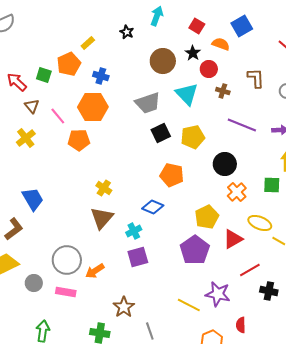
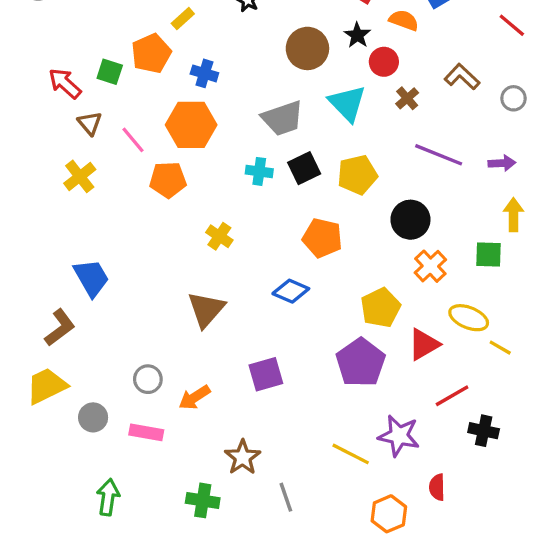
brown L-shape: (256, 78) -> (462, 77), turned -45
brown cross: (223, 91) -> (407, 98), turned 32
yellow cross: (104, 188) -> (219, 236), moved
cyan cross: (134, 231) -> (259, 171), moved, turned 35
gray circle: (67, 260) -> (148, 379), size x0.6

